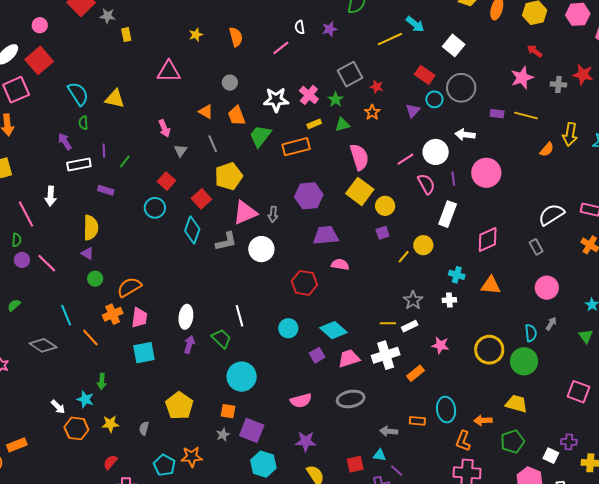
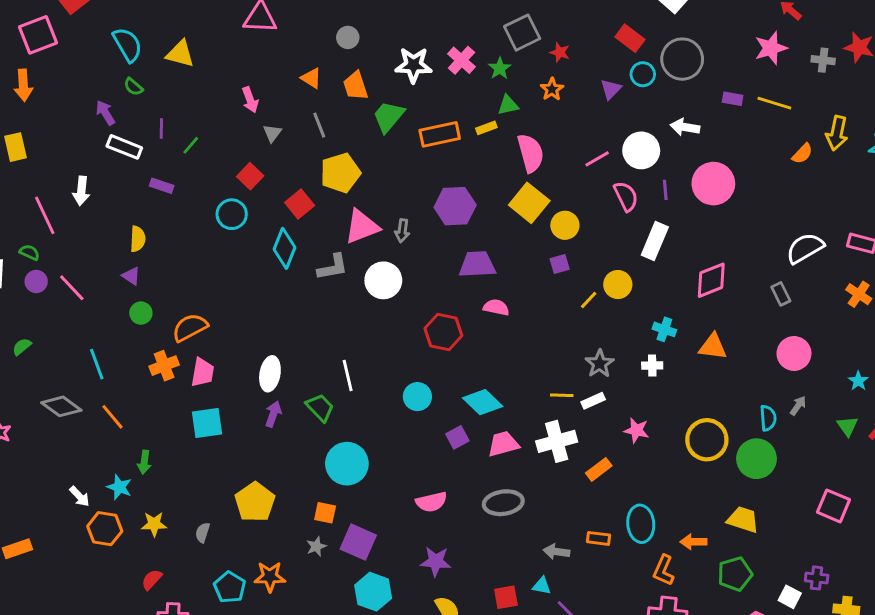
green semicircle: (83, 123) -> (133, 87), turned -48
yellow rectangle: (314, 124) -> (486, 128), moved
white rectangle: (79, 165) -> (124, 147), turned 30
yellow semicircle: (91, 228) -> (138, 239), size x0.7
green semicircle: (16, 240) -> (29, 252), turned -72
orange line: (90, 338) -> (112, 417), moved

